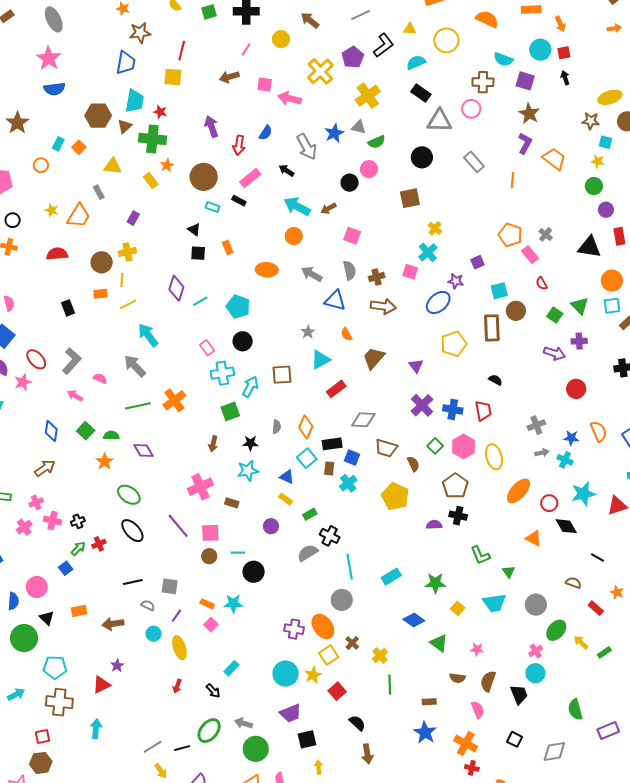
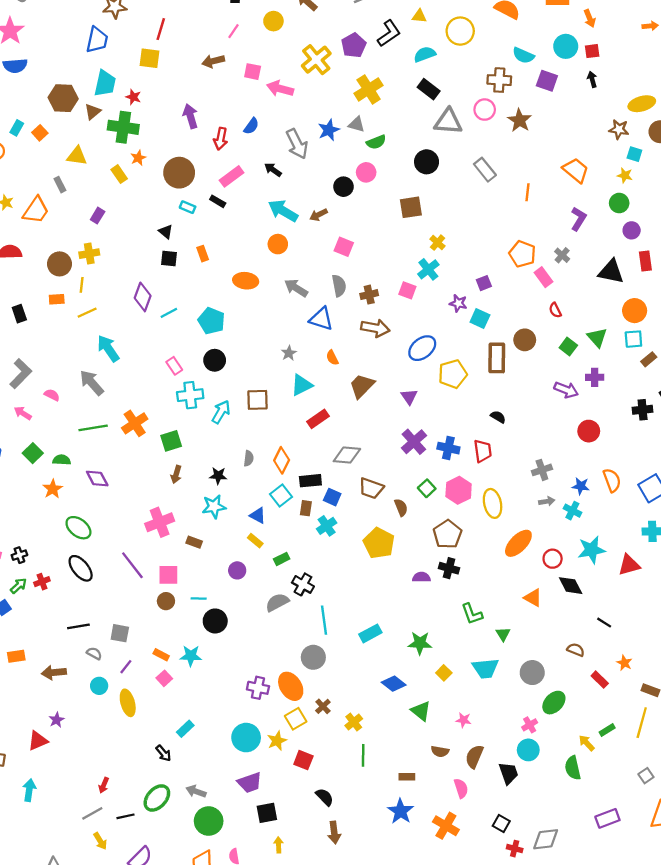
brown star: (529, 114) -> (520, 120), moved
purple L-shape: (525, 143) -> (578, 219), moved
cyan square: (499, 291) -> (480, 319), moved, turned 36
blue ellipse: (438, 302) -> (422, 348), moved
green square: (230, 411) -> (171, 441), moved
yellow arrow: (581, 642) -> (587, 743), moved
red arrow: (177, 686) -> (104, 785), moved
red square: (337, 691) -> (303, 760), turned -30
green semicircle: (575, 709) -> (573, 768), moved
red cross: (472, 768) -> (515, 849), moved

